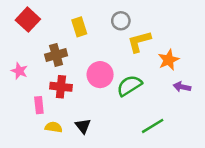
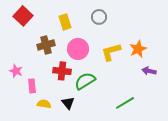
yellow L-shape: (139, 42) -> (111, 52), moved
pink star: (19, 71) -> (16, 71), moved
pink circle: (100, 75) -> (78, 49), moved
green semicircle: (129, 86) -> (85, 81), moved
red cross: (61, 87) -> (62, 71), moved

